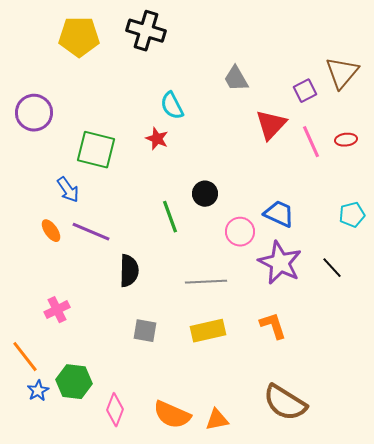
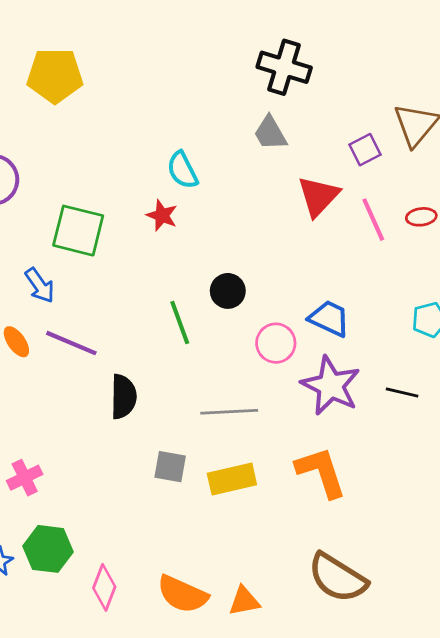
black cross: (146, 31) -> (284, 67), moved
black line: (332, 268) -> (402, 393), turned -35
pink cross: (57, 310) -> (25, 478), moved
orange L-shape: (273, 326) -> (321, 472), size x1.4
gray square: (145, 331) -> (170, 467), moved

